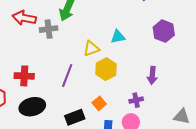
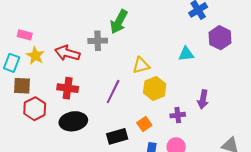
red arrow: (24, 18) -> (67, 53), moved
purple hexagon: (164, 31) -> (220, 38), moved
cyan triangle: (118, 37) -> (186, 54), moved
purple cross: (136, 100) -> (178, 115), moved

